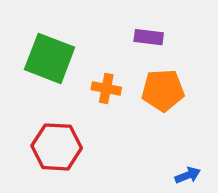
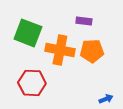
orange cross: (106, 89) -> (60, 50), size x1.8

